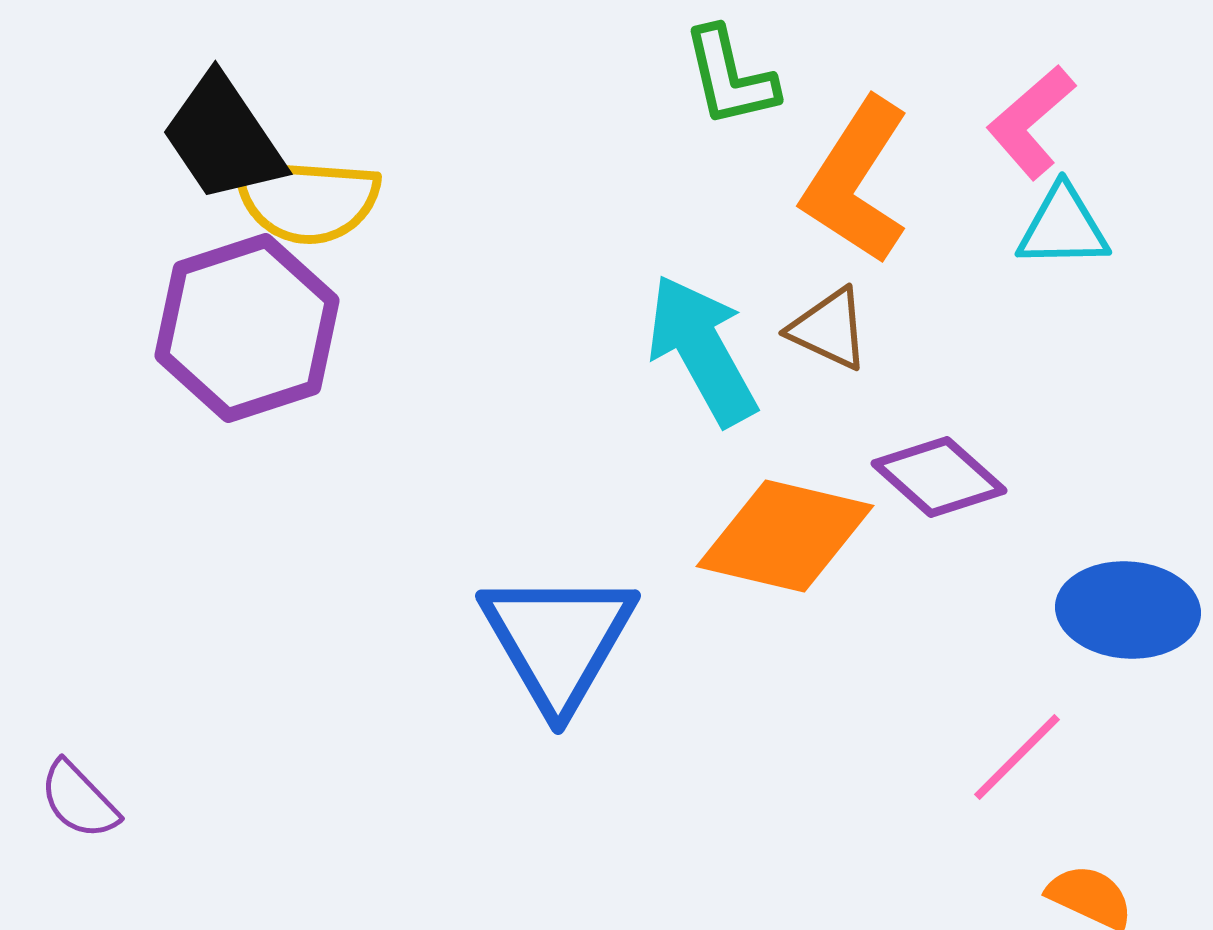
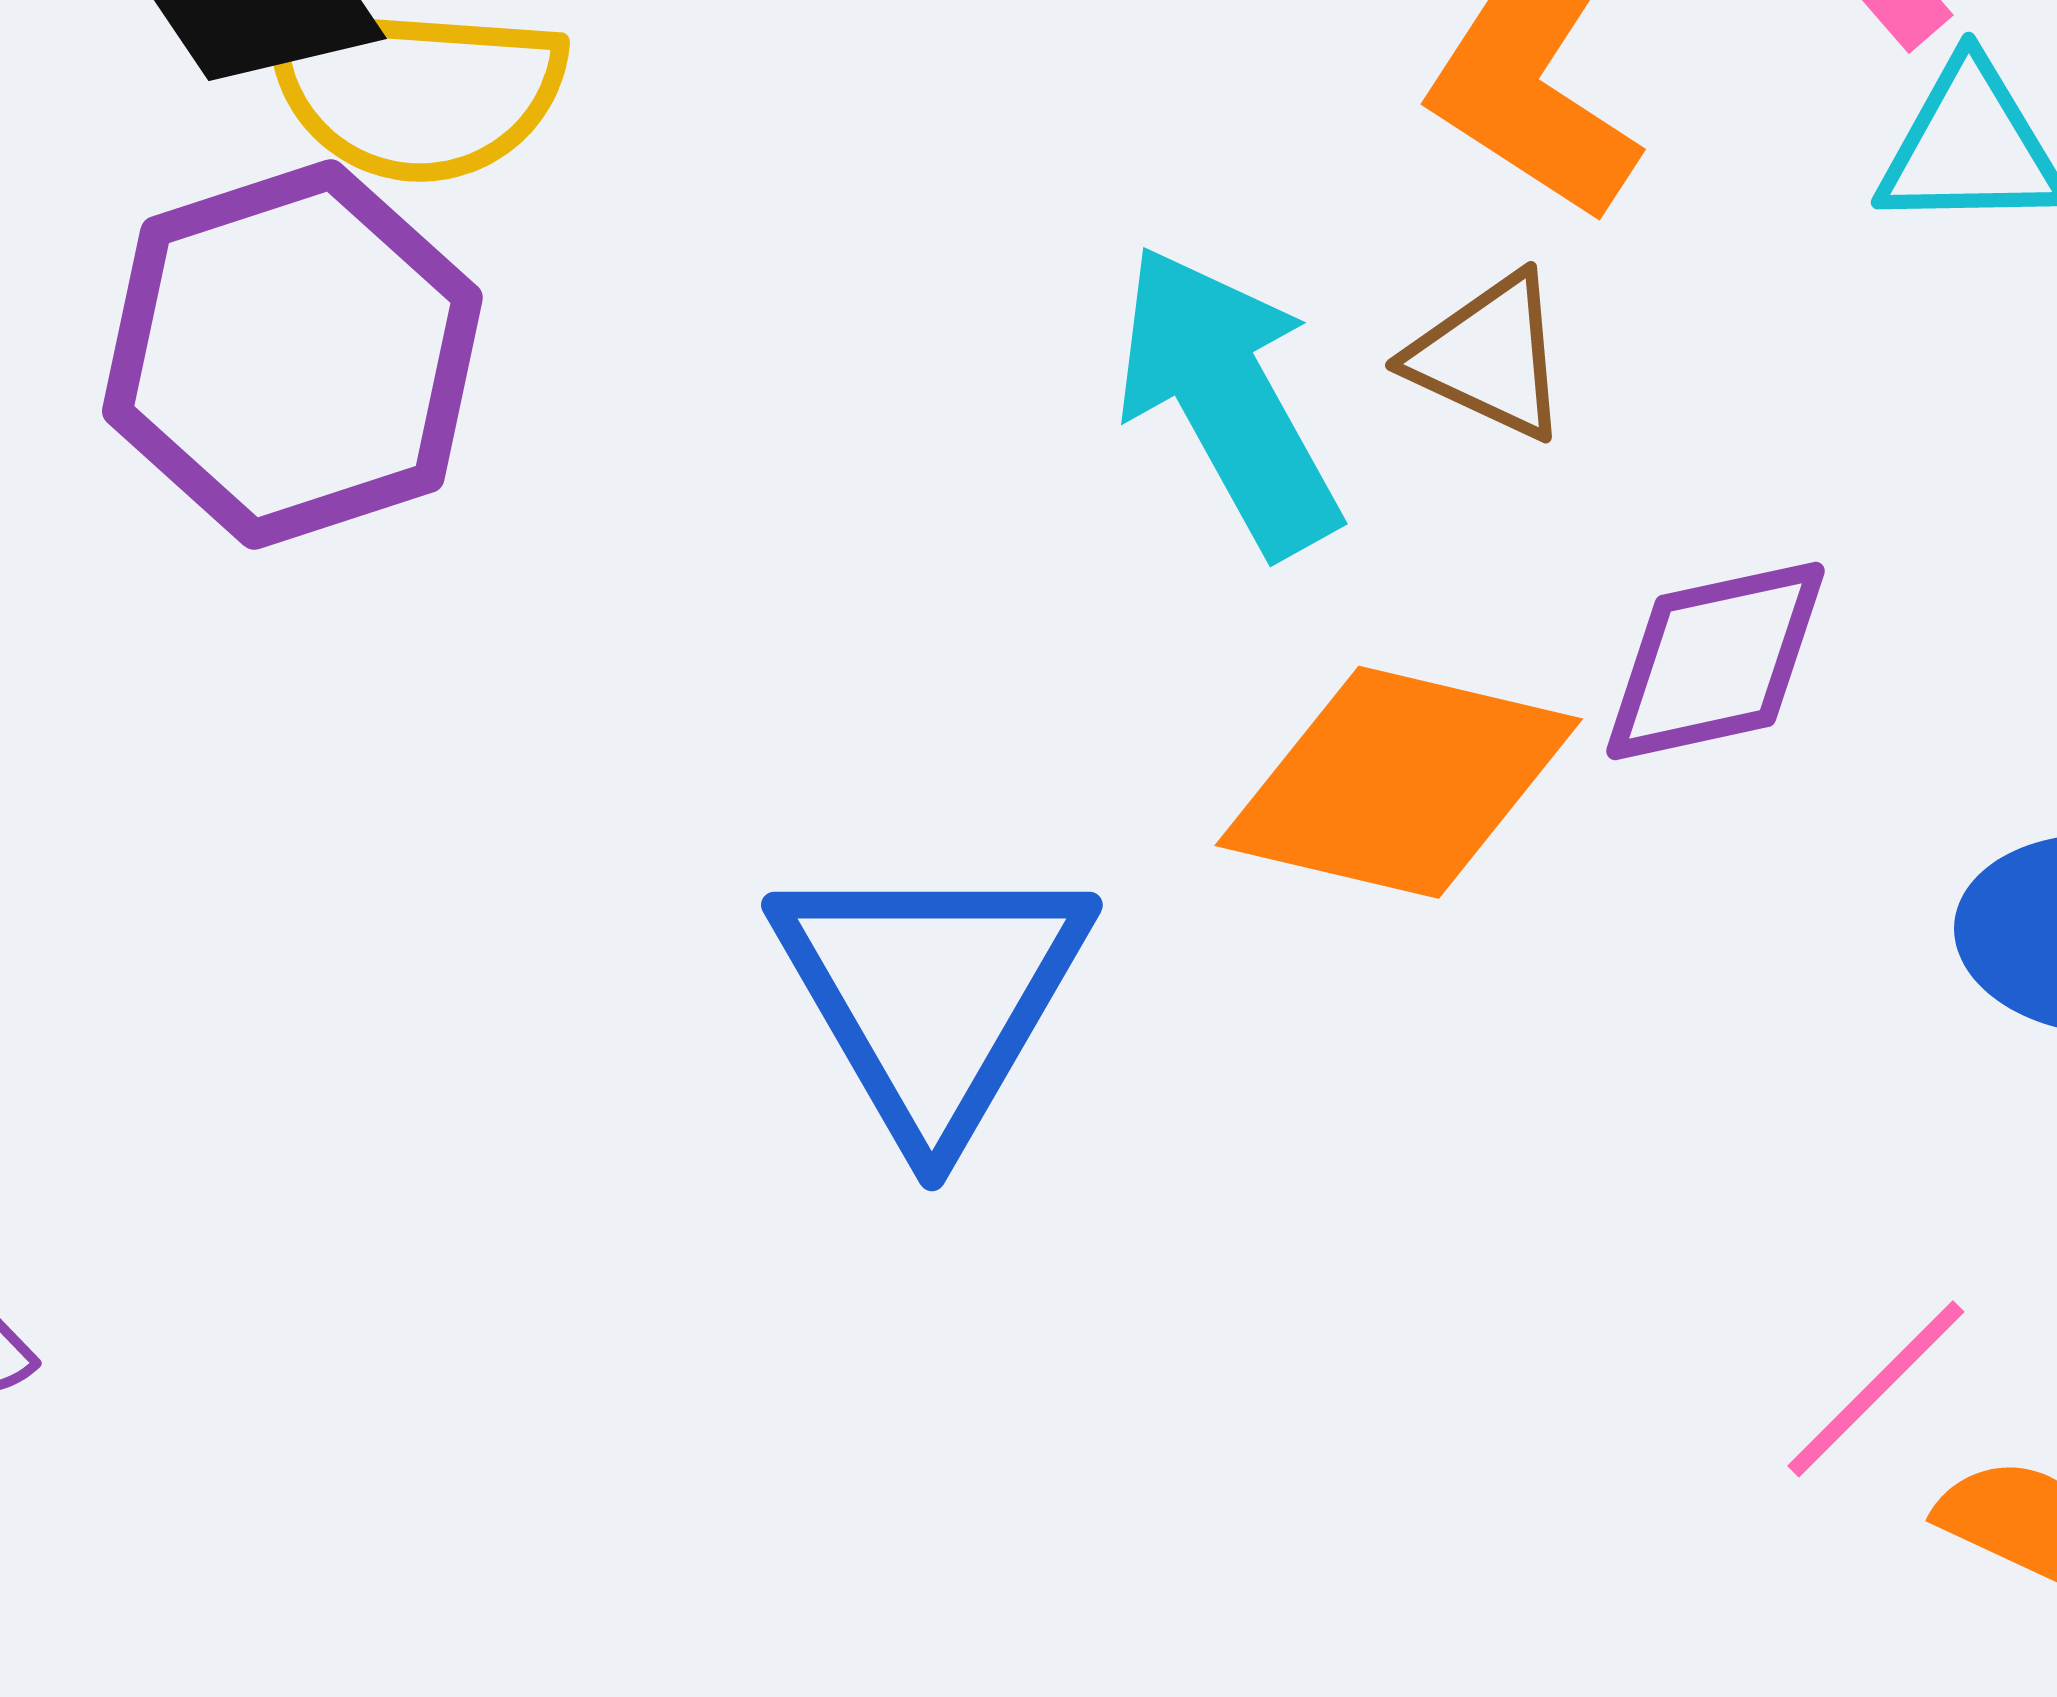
purple diamond: (939, 477) -> (1715, 661), turned -54
pink line: (1017, 757) -> (1876, 1389), moved

